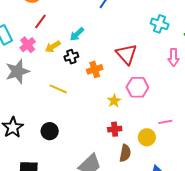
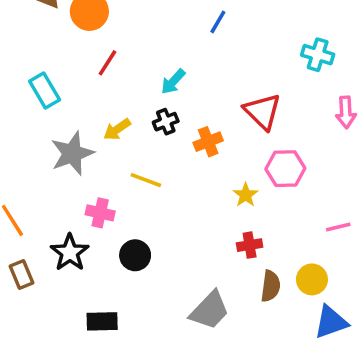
pink cross: (28, 45) -> (100, 213), moved, turned -35
yellow arrow: (53, 47) -> (117, 129), moved
yellow circle: (147, 137) -> (312, 279), moved

